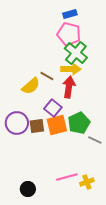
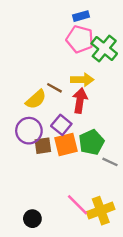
green cross: (76, 53) -> (104, 48), moved
purple circle: (17, 123) -> (29, 131), moved
pink line: (67, 177) -> (78, 205), turned 60
yellow cross: (87, 182) -> (101, 211), size x1.6

